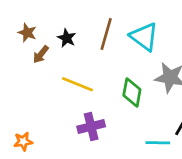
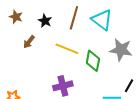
brown arrow: (41, 54) -> (29, 42), moved
yellow line: (78, 84) -> (67, 49), moved

